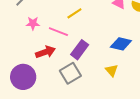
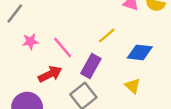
yellow line: (74, 13) -> (107, 35), moved
pink line: (58, 32) -> (63, 48), turned 36

